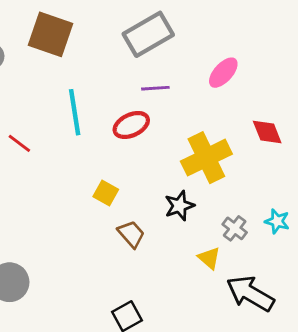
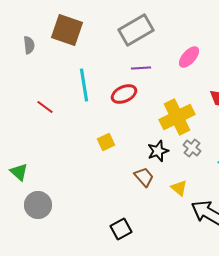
yellow square: (106, 193) -> (106, 142), turned 36
gray cross: (235, 228) -> (192, 148), moved
brown trapezoid: (131, 234) -> (144, 177), moved

